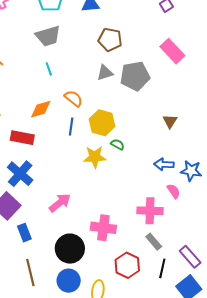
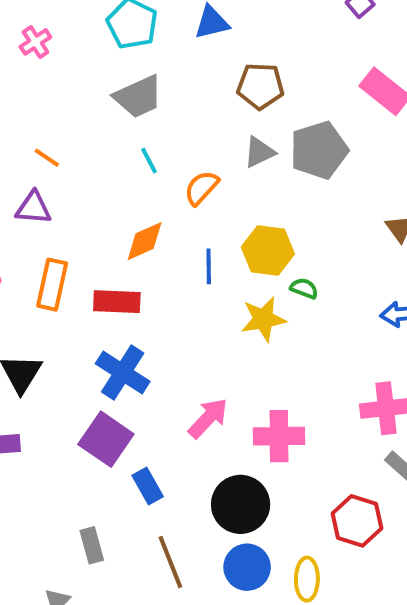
orange semicircle: (73, 98) -> (201, 188), moved, turned -78
pink cross: (103, 228) -> (279, 436), moved

